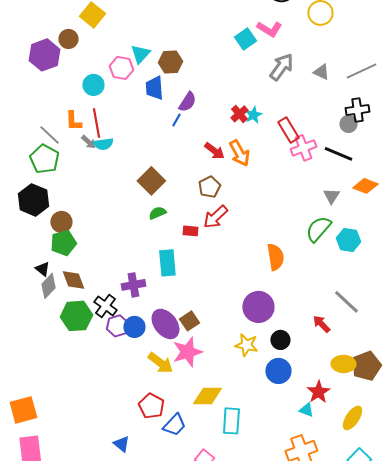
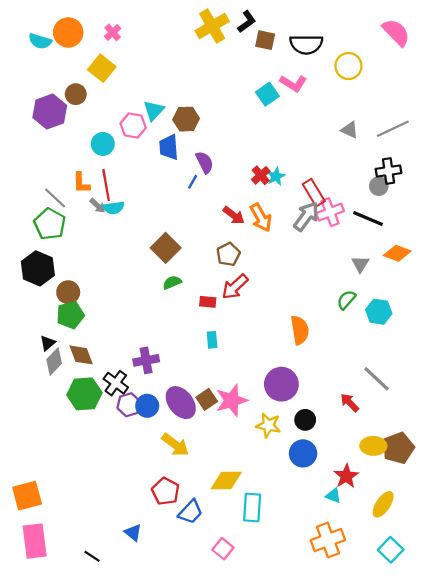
gray arrow: (281, 67) -> (306, 216), moved
purple semicircle: (187, 102) -> (205, 162), turned -60
green semicircle: (318, 229) -> (346, 300), size x0.7
cyan rectangle: (167, 263) -> (212, 340), moved, size x0.6
black triangle: (42, 269) -> (48, 343), turned 42
pink star: (187, 352) -> (232, 400), moved

